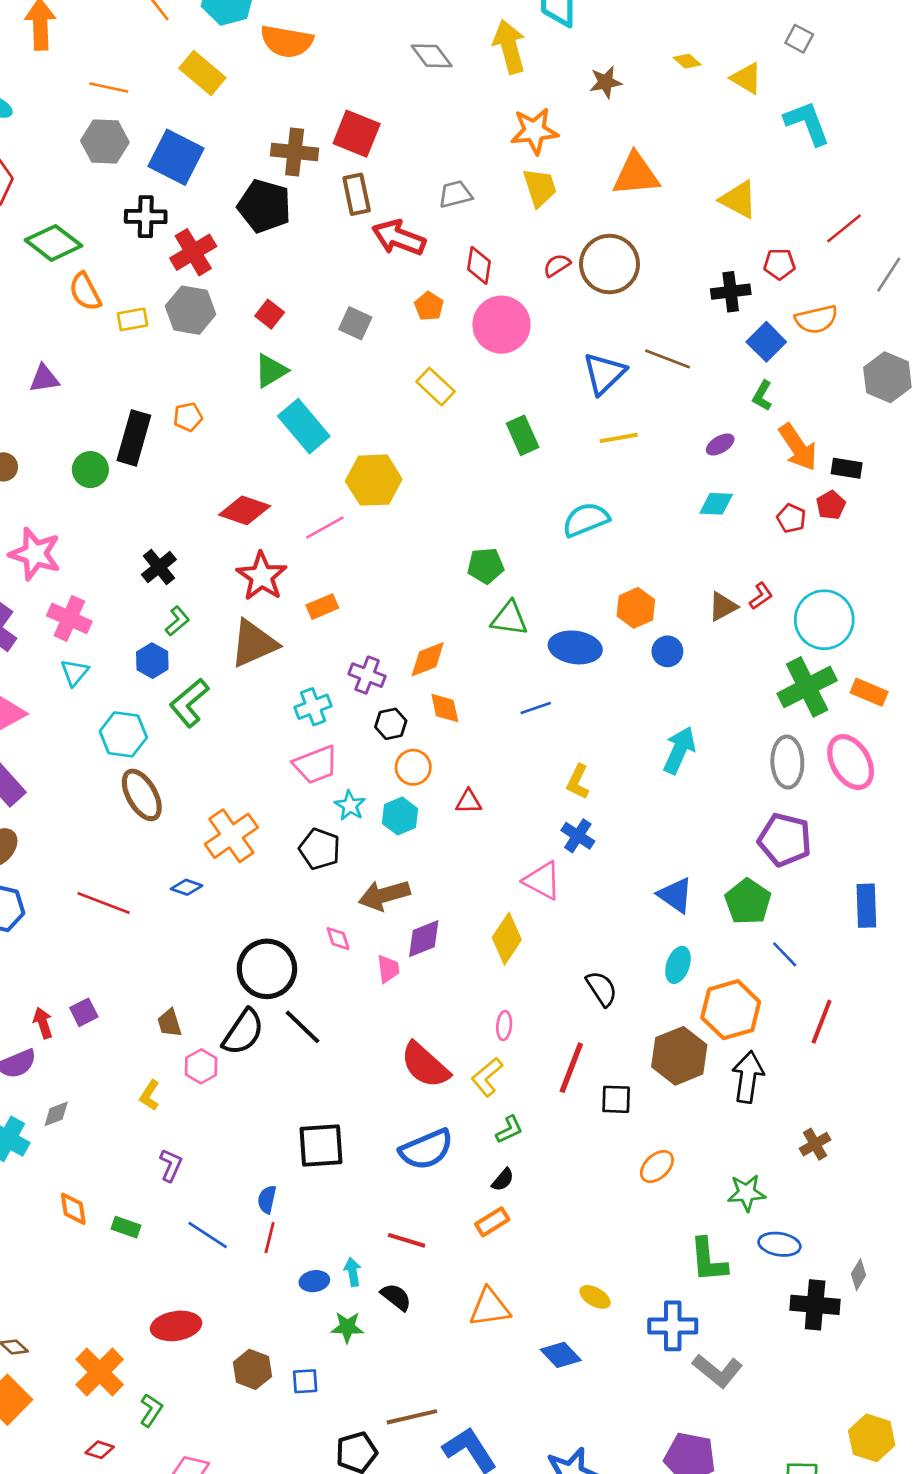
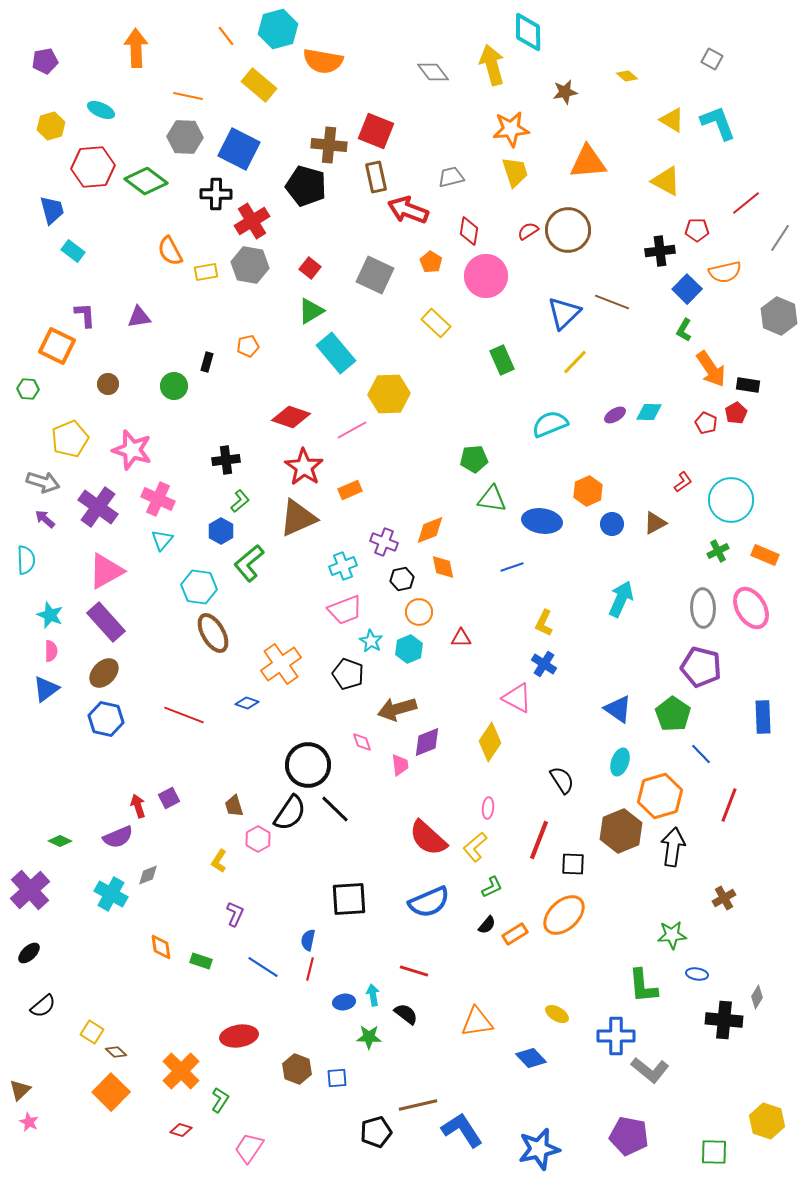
yellow triangle: (747, 78) -> (672, 120), moved
green diamond: (54, 243) -> (146, 181), moved
gray square: (355, 323) -> (375, 275), size x1.5
black rectangle: (134, 438) -> (207, 362), size x0.5
yellow line: (619, 438) -> (575, 362), turned -36
purple ellipse: (720, 445) -> (615, 415), moved
black cross: (159, 567) -> (226, 460), turned 32
brown triangle: (723, 607) -> (655, 523), moved
green cross: (807, 687) -> (718, 551), size x0.5
orange ellipse: (657, 1167) -> (564, 915), moved, size x1.6
orange rectangle: (492, 1222) -> (515, 934), moved
blue ellipse: (779, 1244) -> (697, 974), size x0.7

